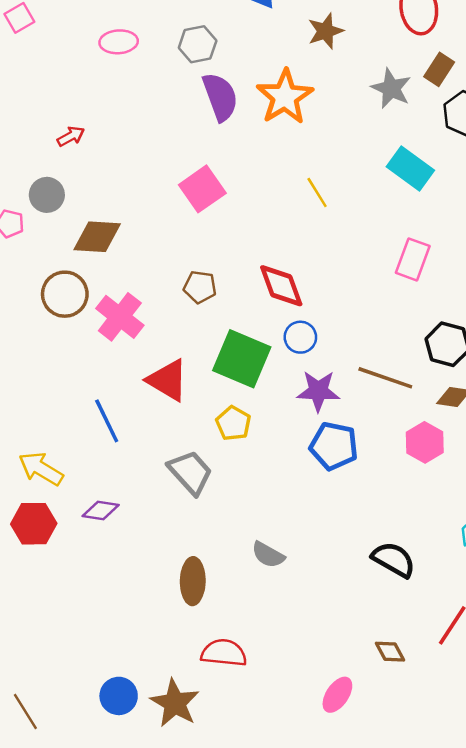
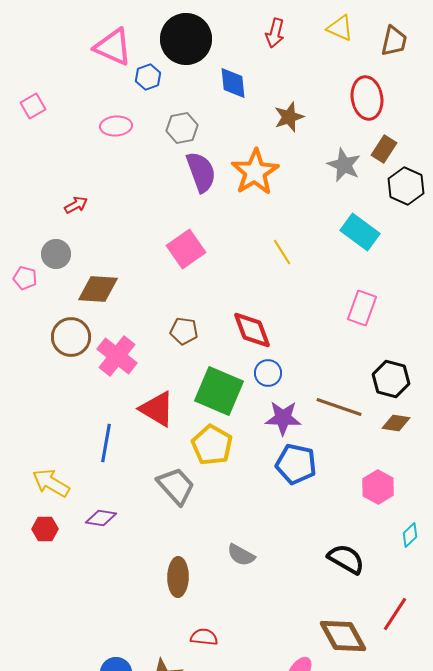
blue line: (107, 421) -> (106, 443), turned 36
yellow pentagon: (233, 423) -> (212, 445), size x1.4
pink hexagon: (425, 442) -> (378, 487), moved
red hexagon: (34, 524) -> (45, 529), size x0.7
brown diamond: (390, 652) -> (343, 636), size x1.8
red semicircle: (224, 653) -> (204, 637), size x0.7

